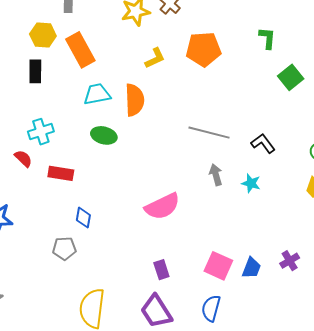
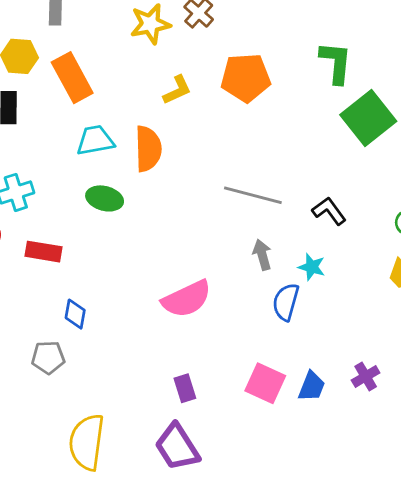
green L-shape: (267, 38) -> (336, 63), size x1.4
green square: (291, 77) -> (368, 118), size x1.5
blue semicircle: (211, 308) -> (286, 302), moved

